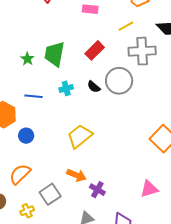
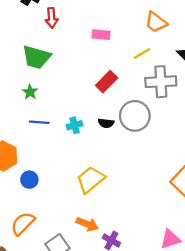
green trapezoid: (55, 54) -> (36, 57), moved, turned -84
black semicircle: (94, 87) -> (106, 123), turned -32
blue line: (33, 96) -> (39, 122), moved

